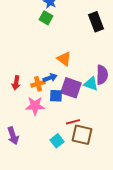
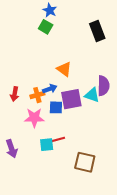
purple square: (71, 88) -> (71, 99), turned -30
red line: (73, 122) -> (58, 139), moved
brown square: (82, 135) -> (85, 162), moved
cyan square: (57, 141) -> (47, 145), moved, turned 32

